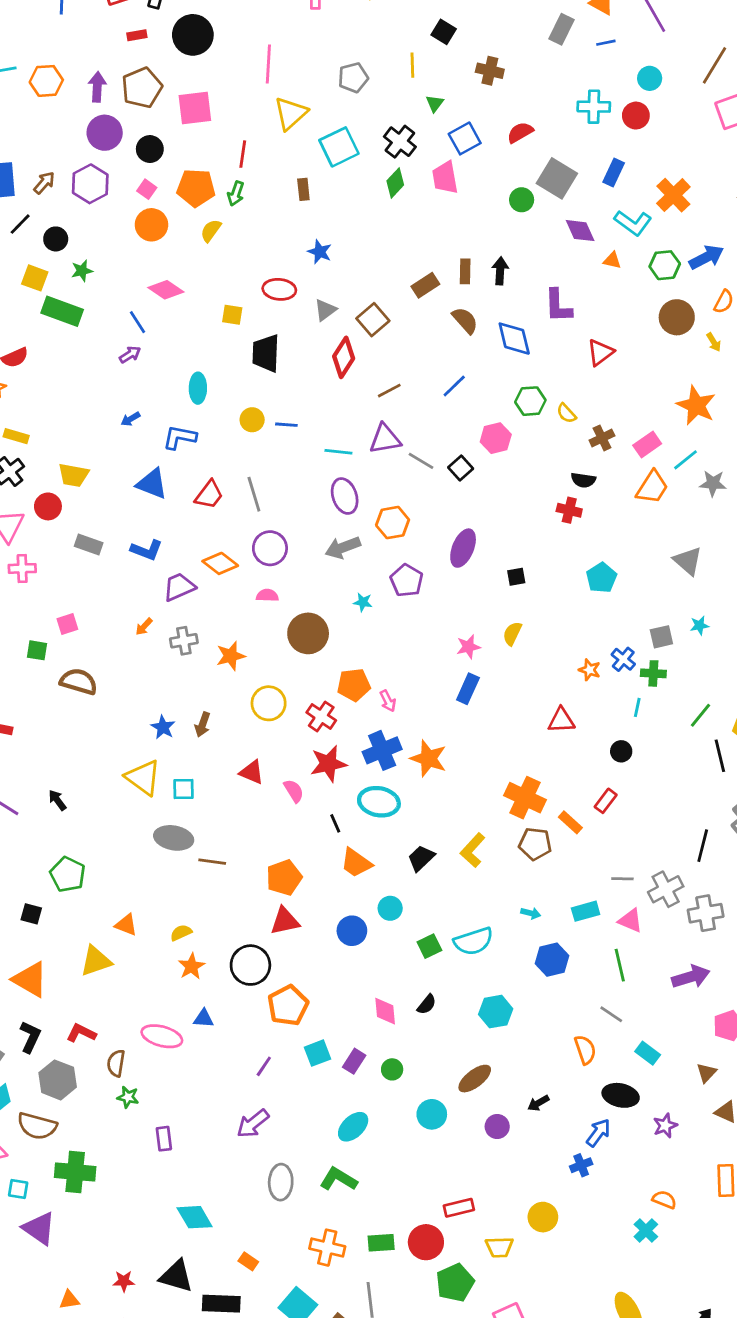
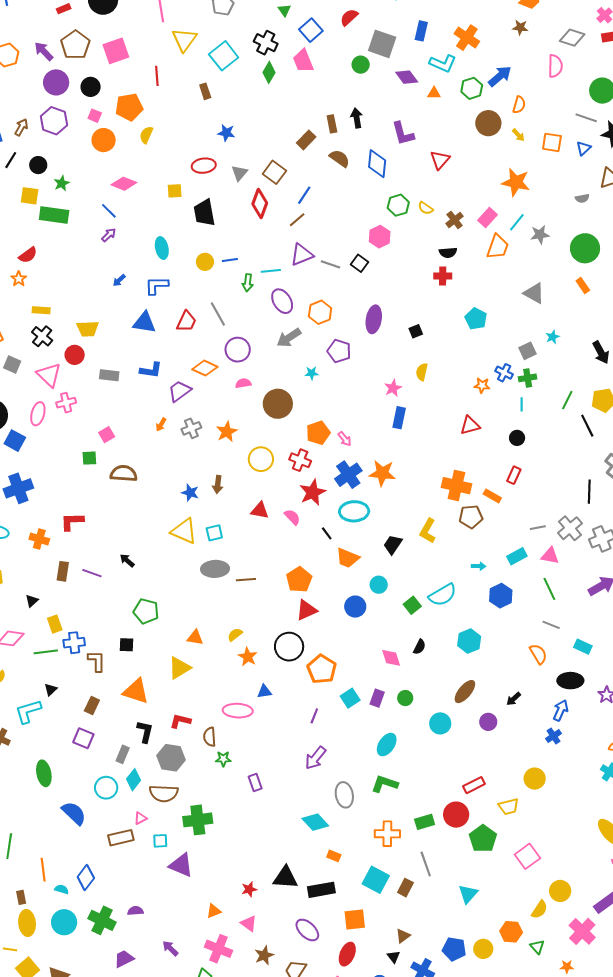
purple arrow: (97, 87) -> (44, 51), turned -35
green arrow: (236, 194) -> (248, 283), moved
blue diamond: (514, 339) -> (377, 164), turned 32
blue line: (454, 386) -> (304, 195), moved
cyan diamond: (195, 1217) -> (315, 822), moved

